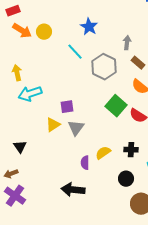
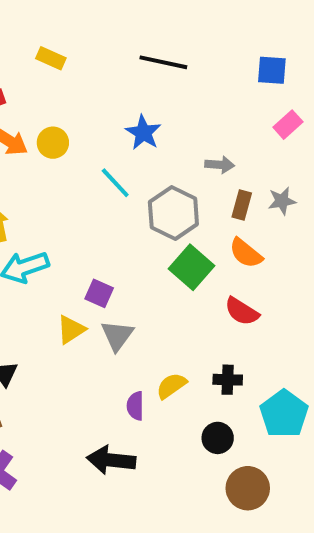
gray arrow: (127, 43) -> (220, 165), turned 88
brown rectangle: (138, 63) -> (242, 205), turned 64
green square: (116, 106) -> (192, 267), moved
purple square: (67, 107) -> (99, 293), turned 32

